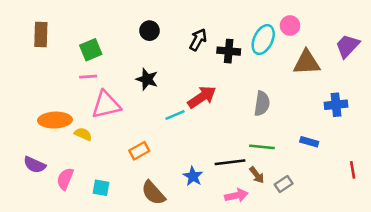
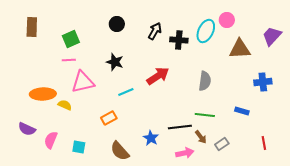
cyan line: (175, 115) -> (126, 92), moved
red line: (353, 170) -> (264, 143), moved

